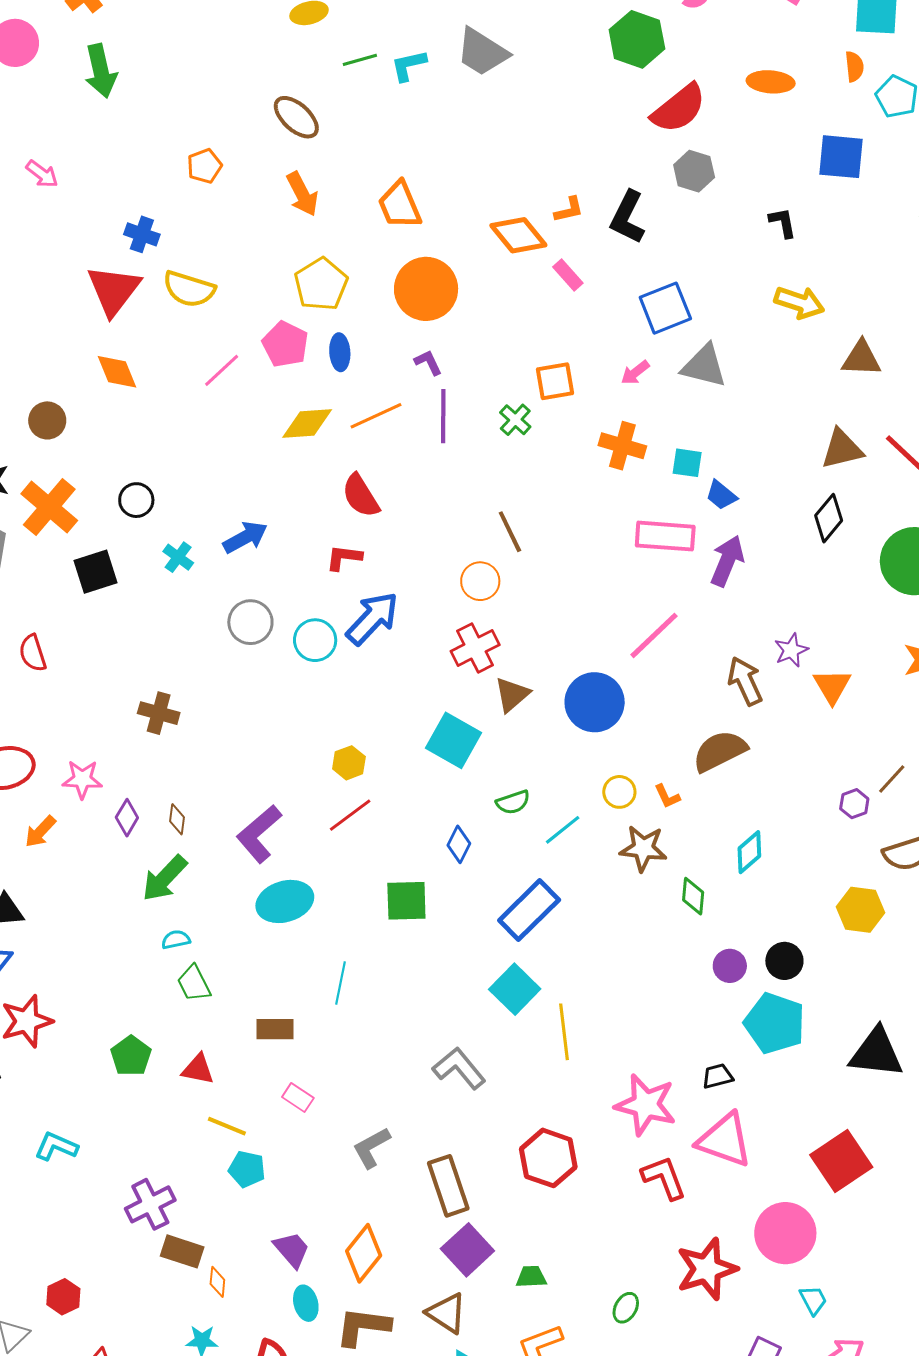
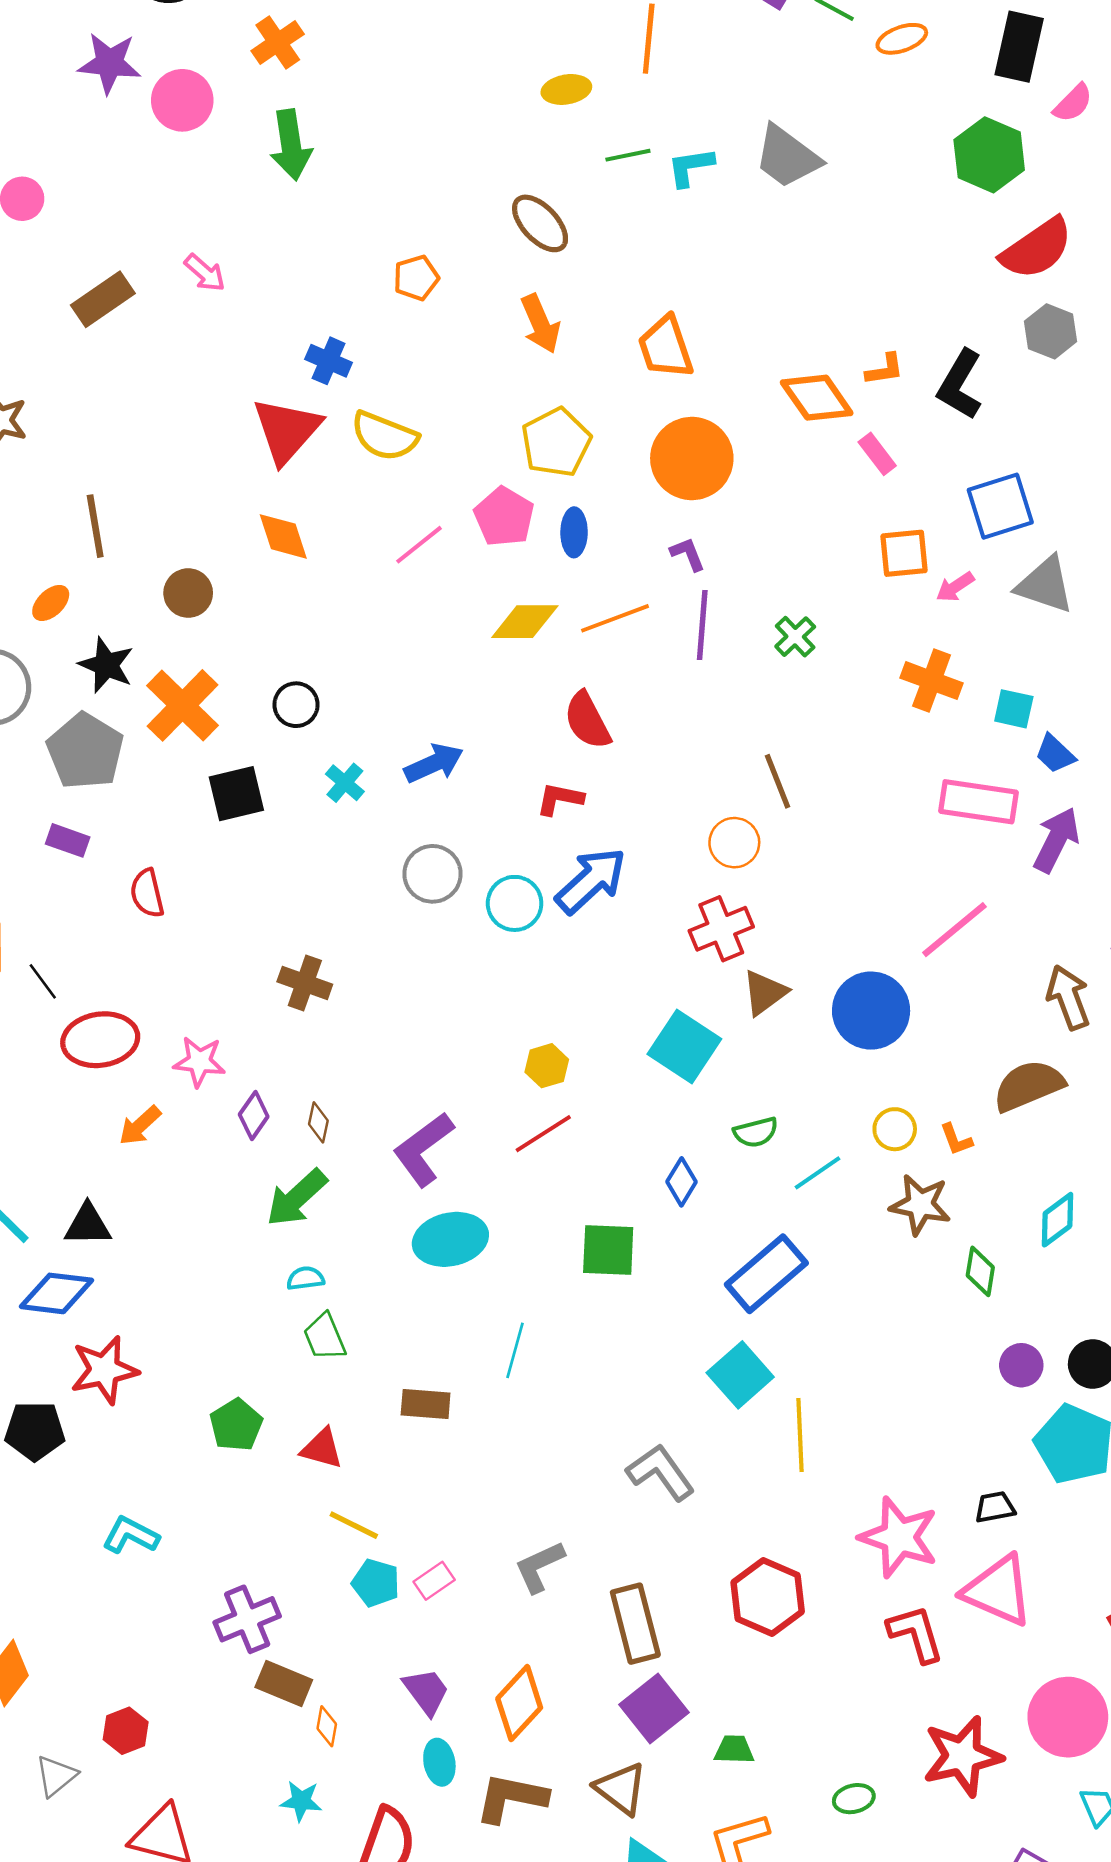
orange square: (555, 381) -> (904, 553), moved
pink rectangle: (298, 1098) -> (434, 1581), moved, turned -72
green ellipse: (626, 1308) -> (854, 1799), turned 44

